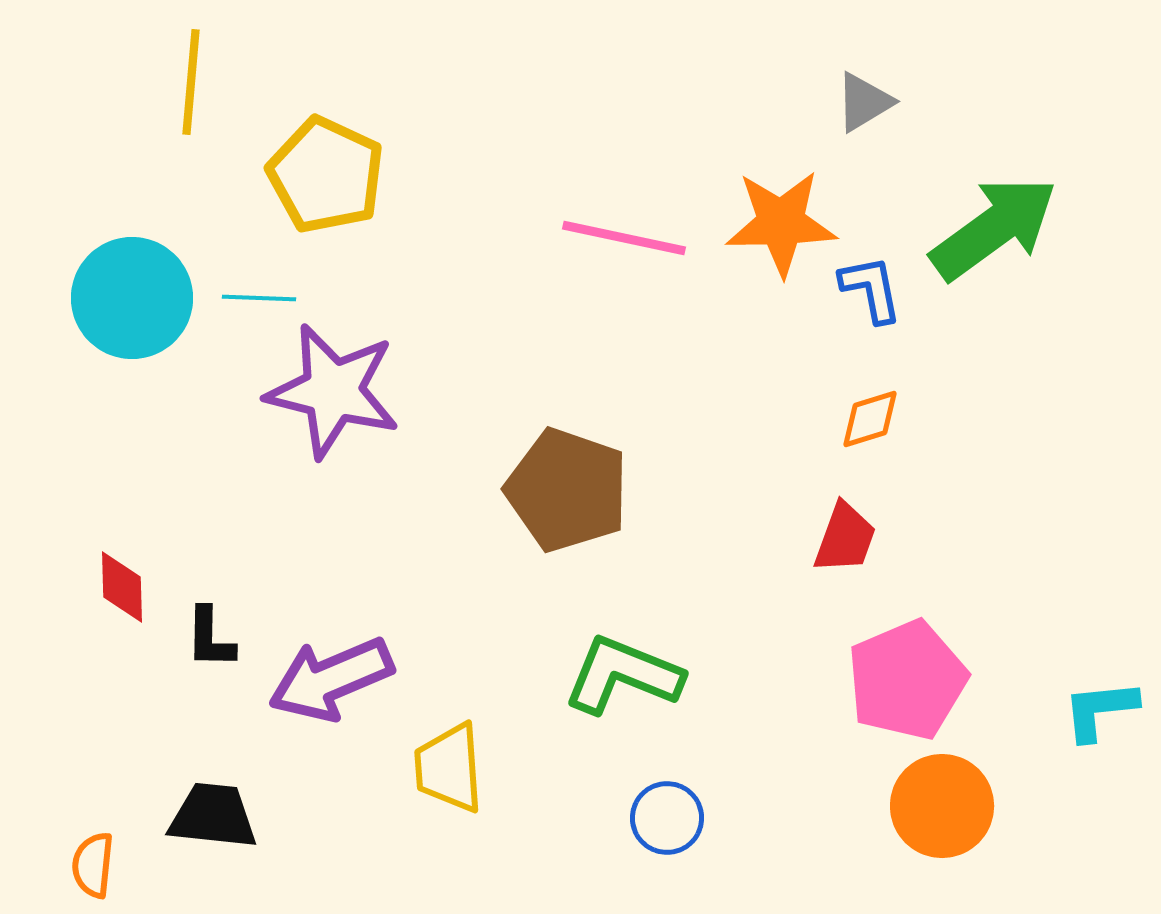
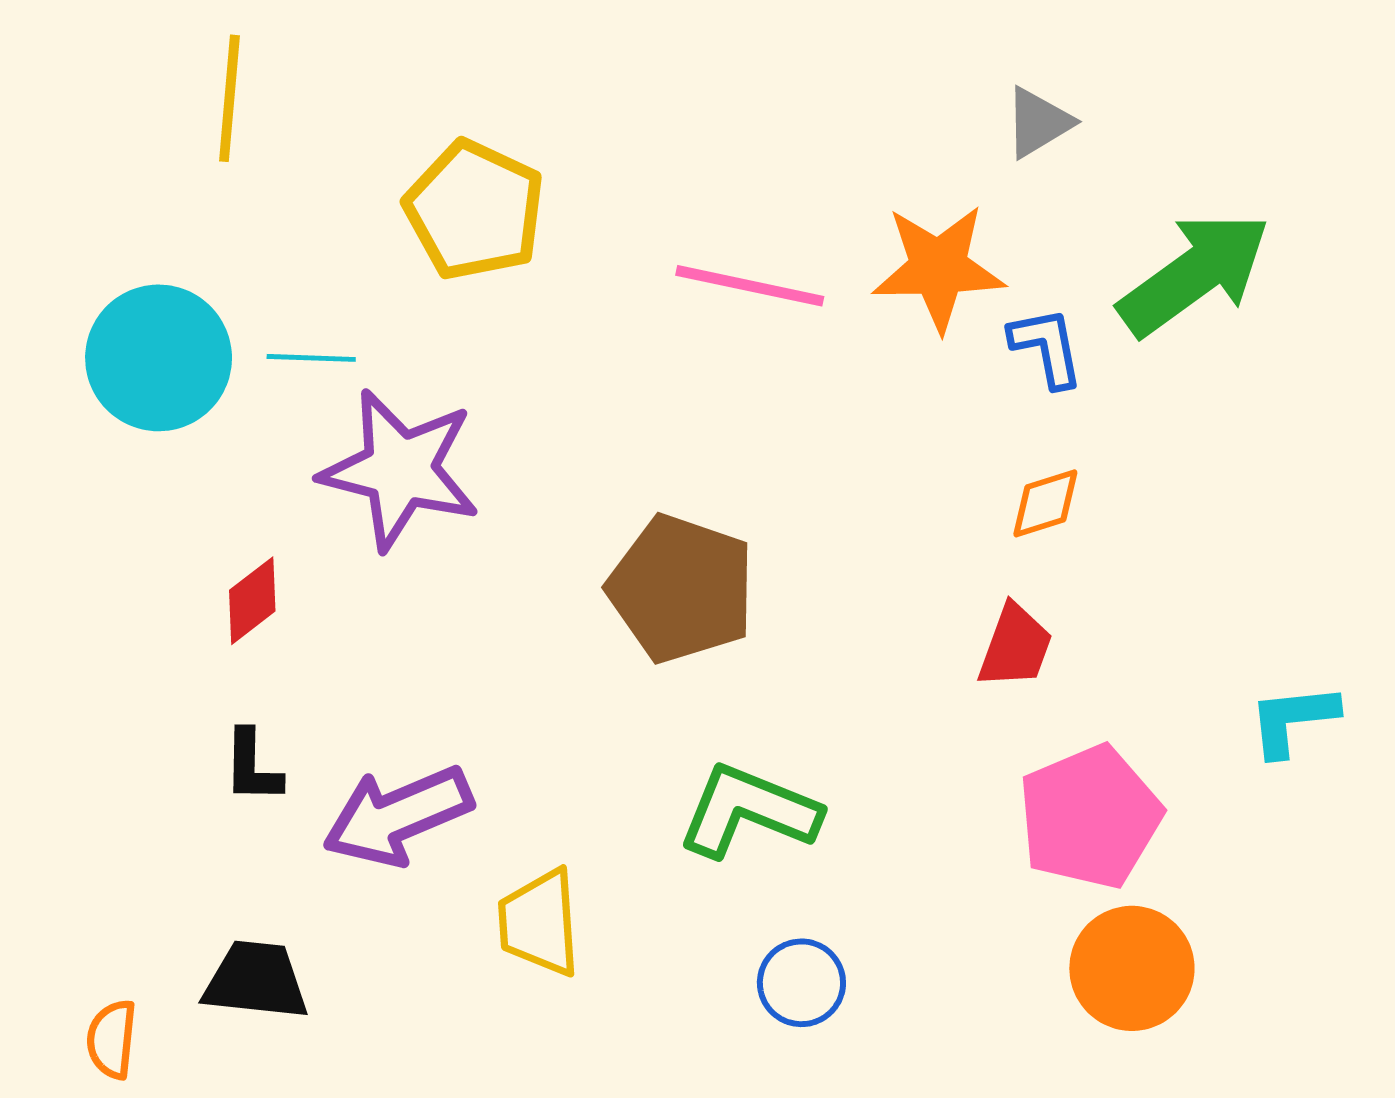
yellow pentagon: (326, 175) -> (475, 210), moved
red diamond: (122, 587) -> (252, 601), moved, turned 54
cyan L-shape: (1100, 710) -> (1293, 720), moved

